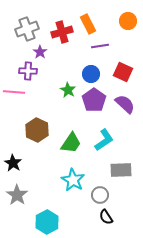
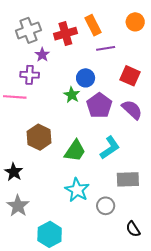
blue circle: (91, 74) -> (86, 78), moved
black semicircle: (106, 217) -> (133, 229), moved

